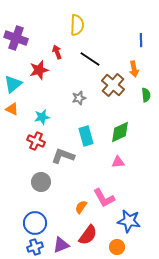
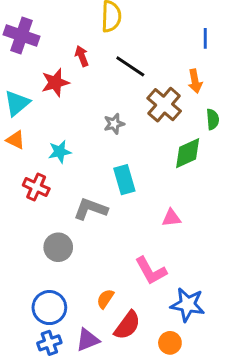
green diamond: (120, 132) -> (188, 153), moved
red cross: (36, 141) -> (36, 187), moved
orange semicircle: (81, 207) -> (105, 299), moved

